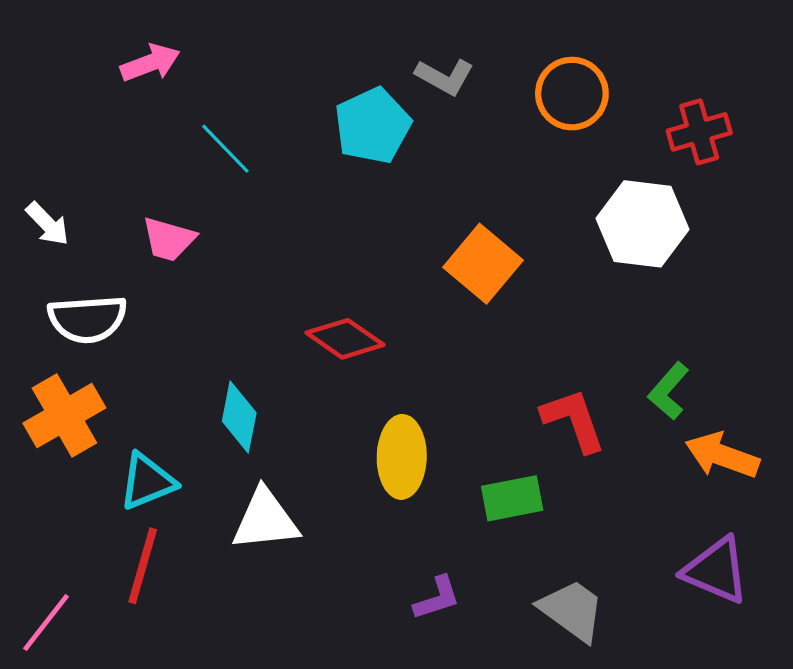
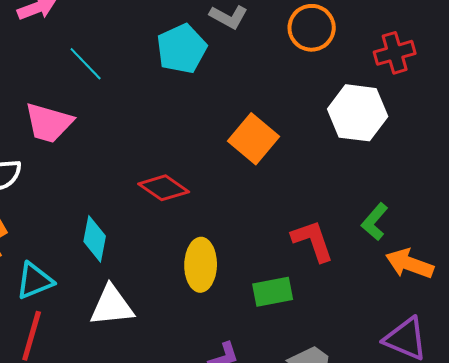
pink trapezoid: (169, 239) -> (49, 123), size x1.4

